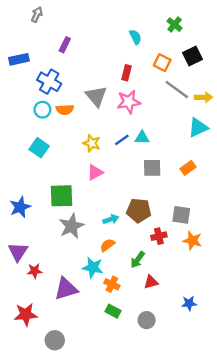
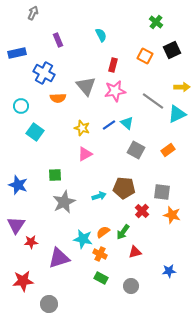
cyan semicircle: (135, 37) -> (101, 35), moved
purple rectangle: (65, 45) -> (58, 40), turned -48
gray line: (177, 90) -> (153, 101), moved
cyan circle: (42, 110) -> (21, 106), moved
cyan triangle: (142, 138) -> (127, 123), turned 40
gray square: (152, 168) -> (136, 150), turned 30
green square: (61, 196) -> (55, 175), size x0.6
blue star: (20, 207) -> (18, 185), turned -30
red cross: (159, 236) -> (142, 211), turned -32
orange semicircle: (107, 245) -> (103, 232), moved

